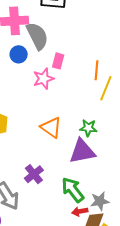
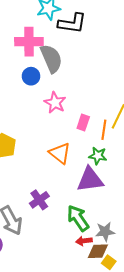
pink rectangle: (58, 61) -> (83, 122), moved
orange line: (96, 70) -> (104, 130), moved
pink star: (43, 79) -> (55, 103), turned -30

